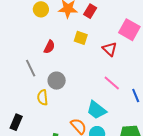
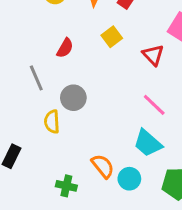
yellow square: (81, 38) -> (112, 37), turned 32
cyan trapezoid: (97, 110) -> (148, 143), moved

